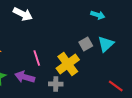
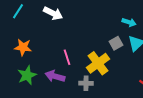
cyan arrow: (98, 15) -> (129, 22), moved

